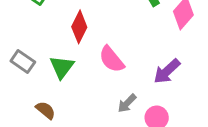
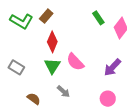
green triangle: (62, 67) -> (52, 66), moved
gray arrow: (127, 103) -> (63, 91), moved, turned -88

